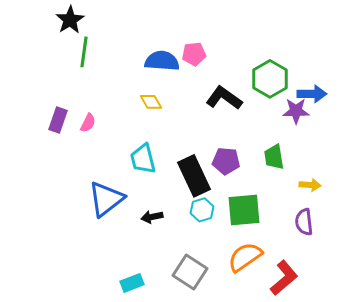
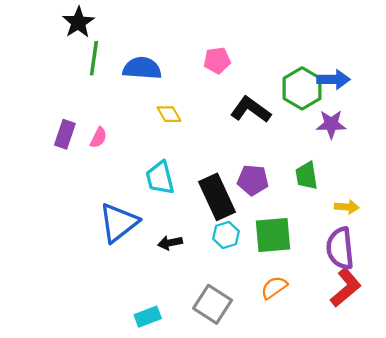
blue semicircle: (162, 61) -> (142, 68), moved
blue arrow: (312, 94) -> (333, 79), moved
purple semicircle: (304, 222) -> (340, 248), size x1.4
orange semicircle: (245, 257) -> (274, 288), size x0.7
red L-shape: (284, 278) -> (346, 288), moved

